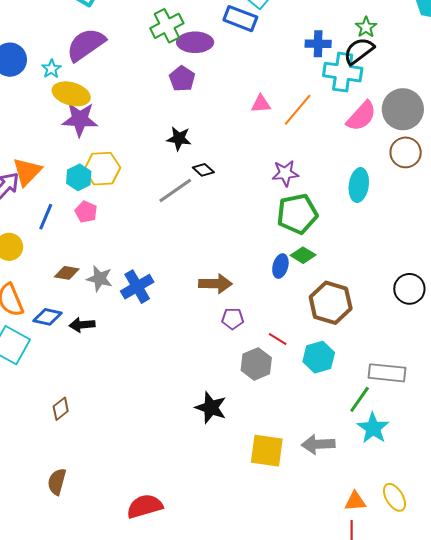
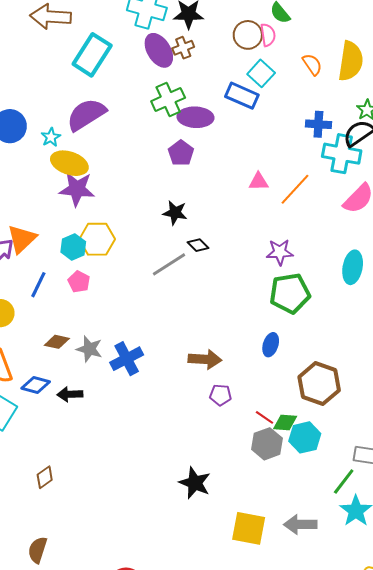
green diamond: (303, 255) -> (285, 422), moved, turned -30
gray hexagon: (256, 364) -> (267, 444), moved

